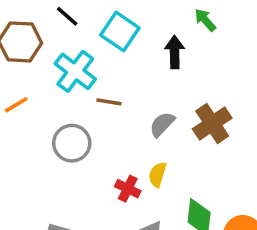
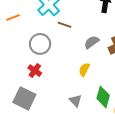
red cross: (128, 189) -> (35, 71), moved

